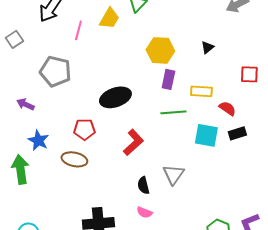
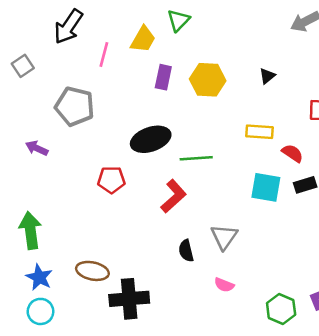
purple rectangle: (168, 79) -> (163, 77), moved
green line: (173, 112) -> (196, 158), moved
blue star: (38, 140) -> (39, 277), moved
brown ellipse: (74, 159) -> (92, 271), moved
pink semicircle: (144, 212) -> (224, 285), moved

